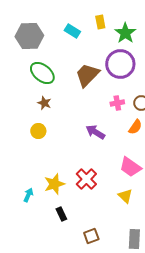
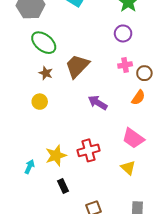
purple circle: (120, 64) -> (123, 33), size x0.6
brown trapezoid: (87, 75) -> (77, 66), moved
pink cross: (117, 103) -> (125, 65), moved
red cross: (86, 179) -> (88, 150), turned 30

